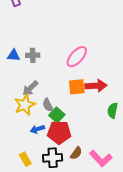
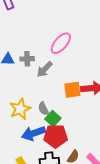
pink ellipse: (77, 57) -> (61, 43), moved
gray arrow: (30, 88) -> (45, 69), moved
blue arrow: (37, 129) -> (33, 133), size x1.6

